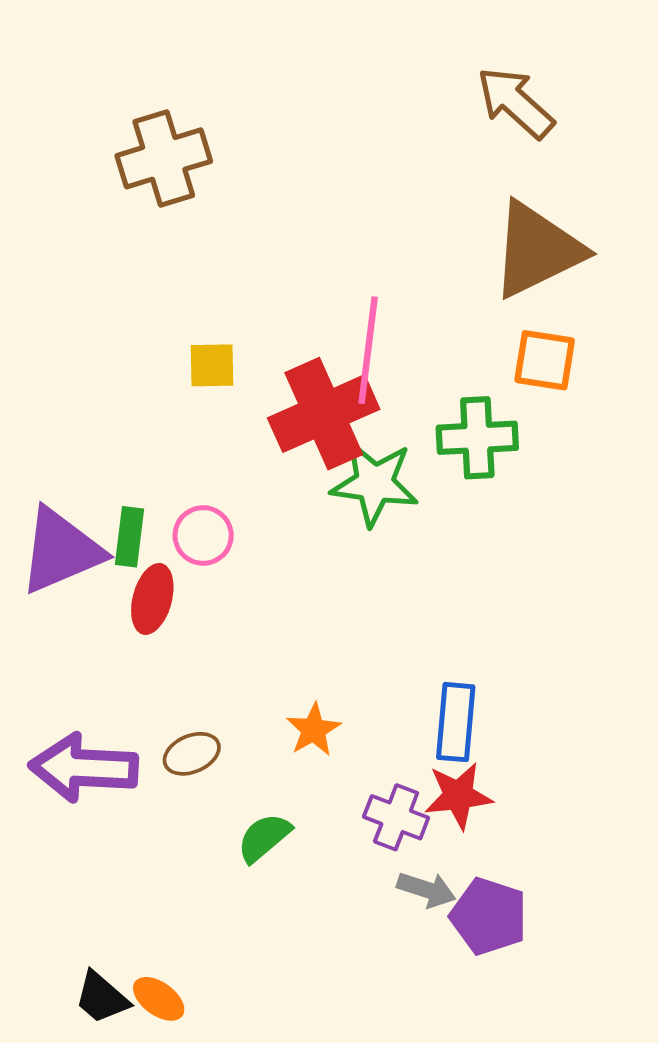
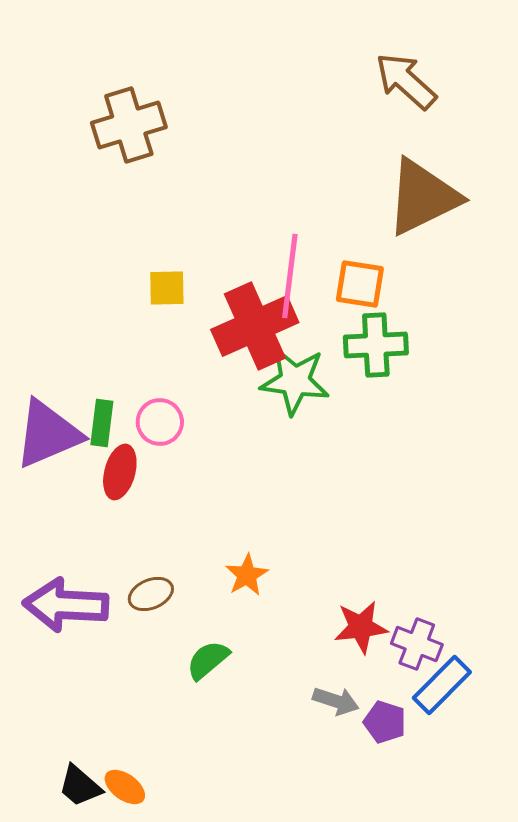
orange square: (545, 360) -> (360, 284), moved
blue rectangle: (456, 722) -> (442, 685), moved, turned 40
purple cross: (396, 817) -> (417, 644), moved
purple pentagon: (489, 916) -> (385, 722), size x0.7

